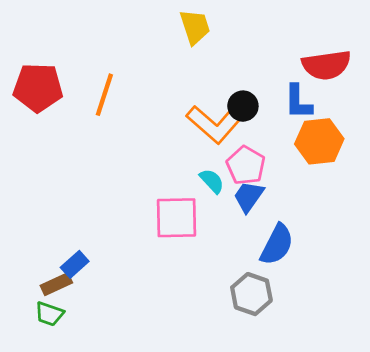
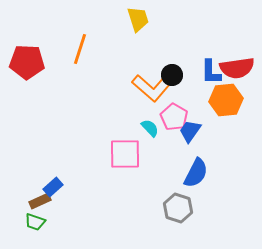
red semicircle: (326, 65) -> (237, 68), moved
orange line: (104, 95) -> (80, 49), moved
blue trapezoid: (249, 196) -> (190, 131), moved

